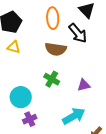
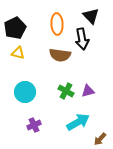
black arrow: (78, 33) -> (82, 39), turned 30
green cross: (52, 79) -> (66, 91), moved
cyan circle: (21, 97) -> (25, 92), moved

